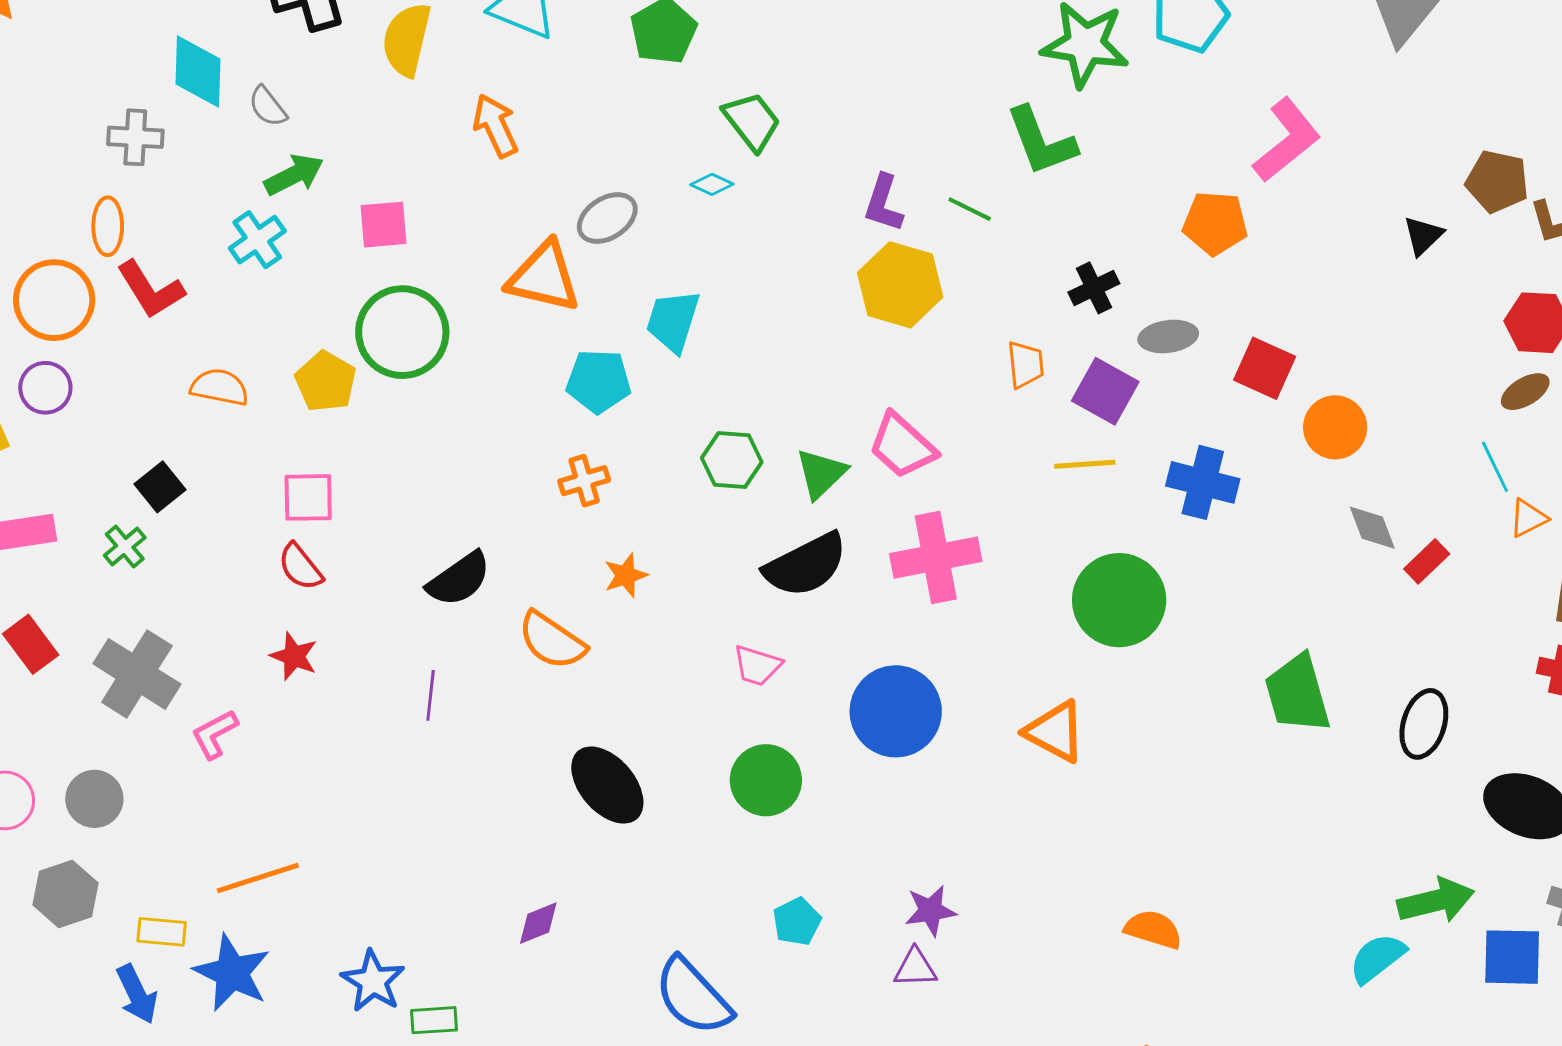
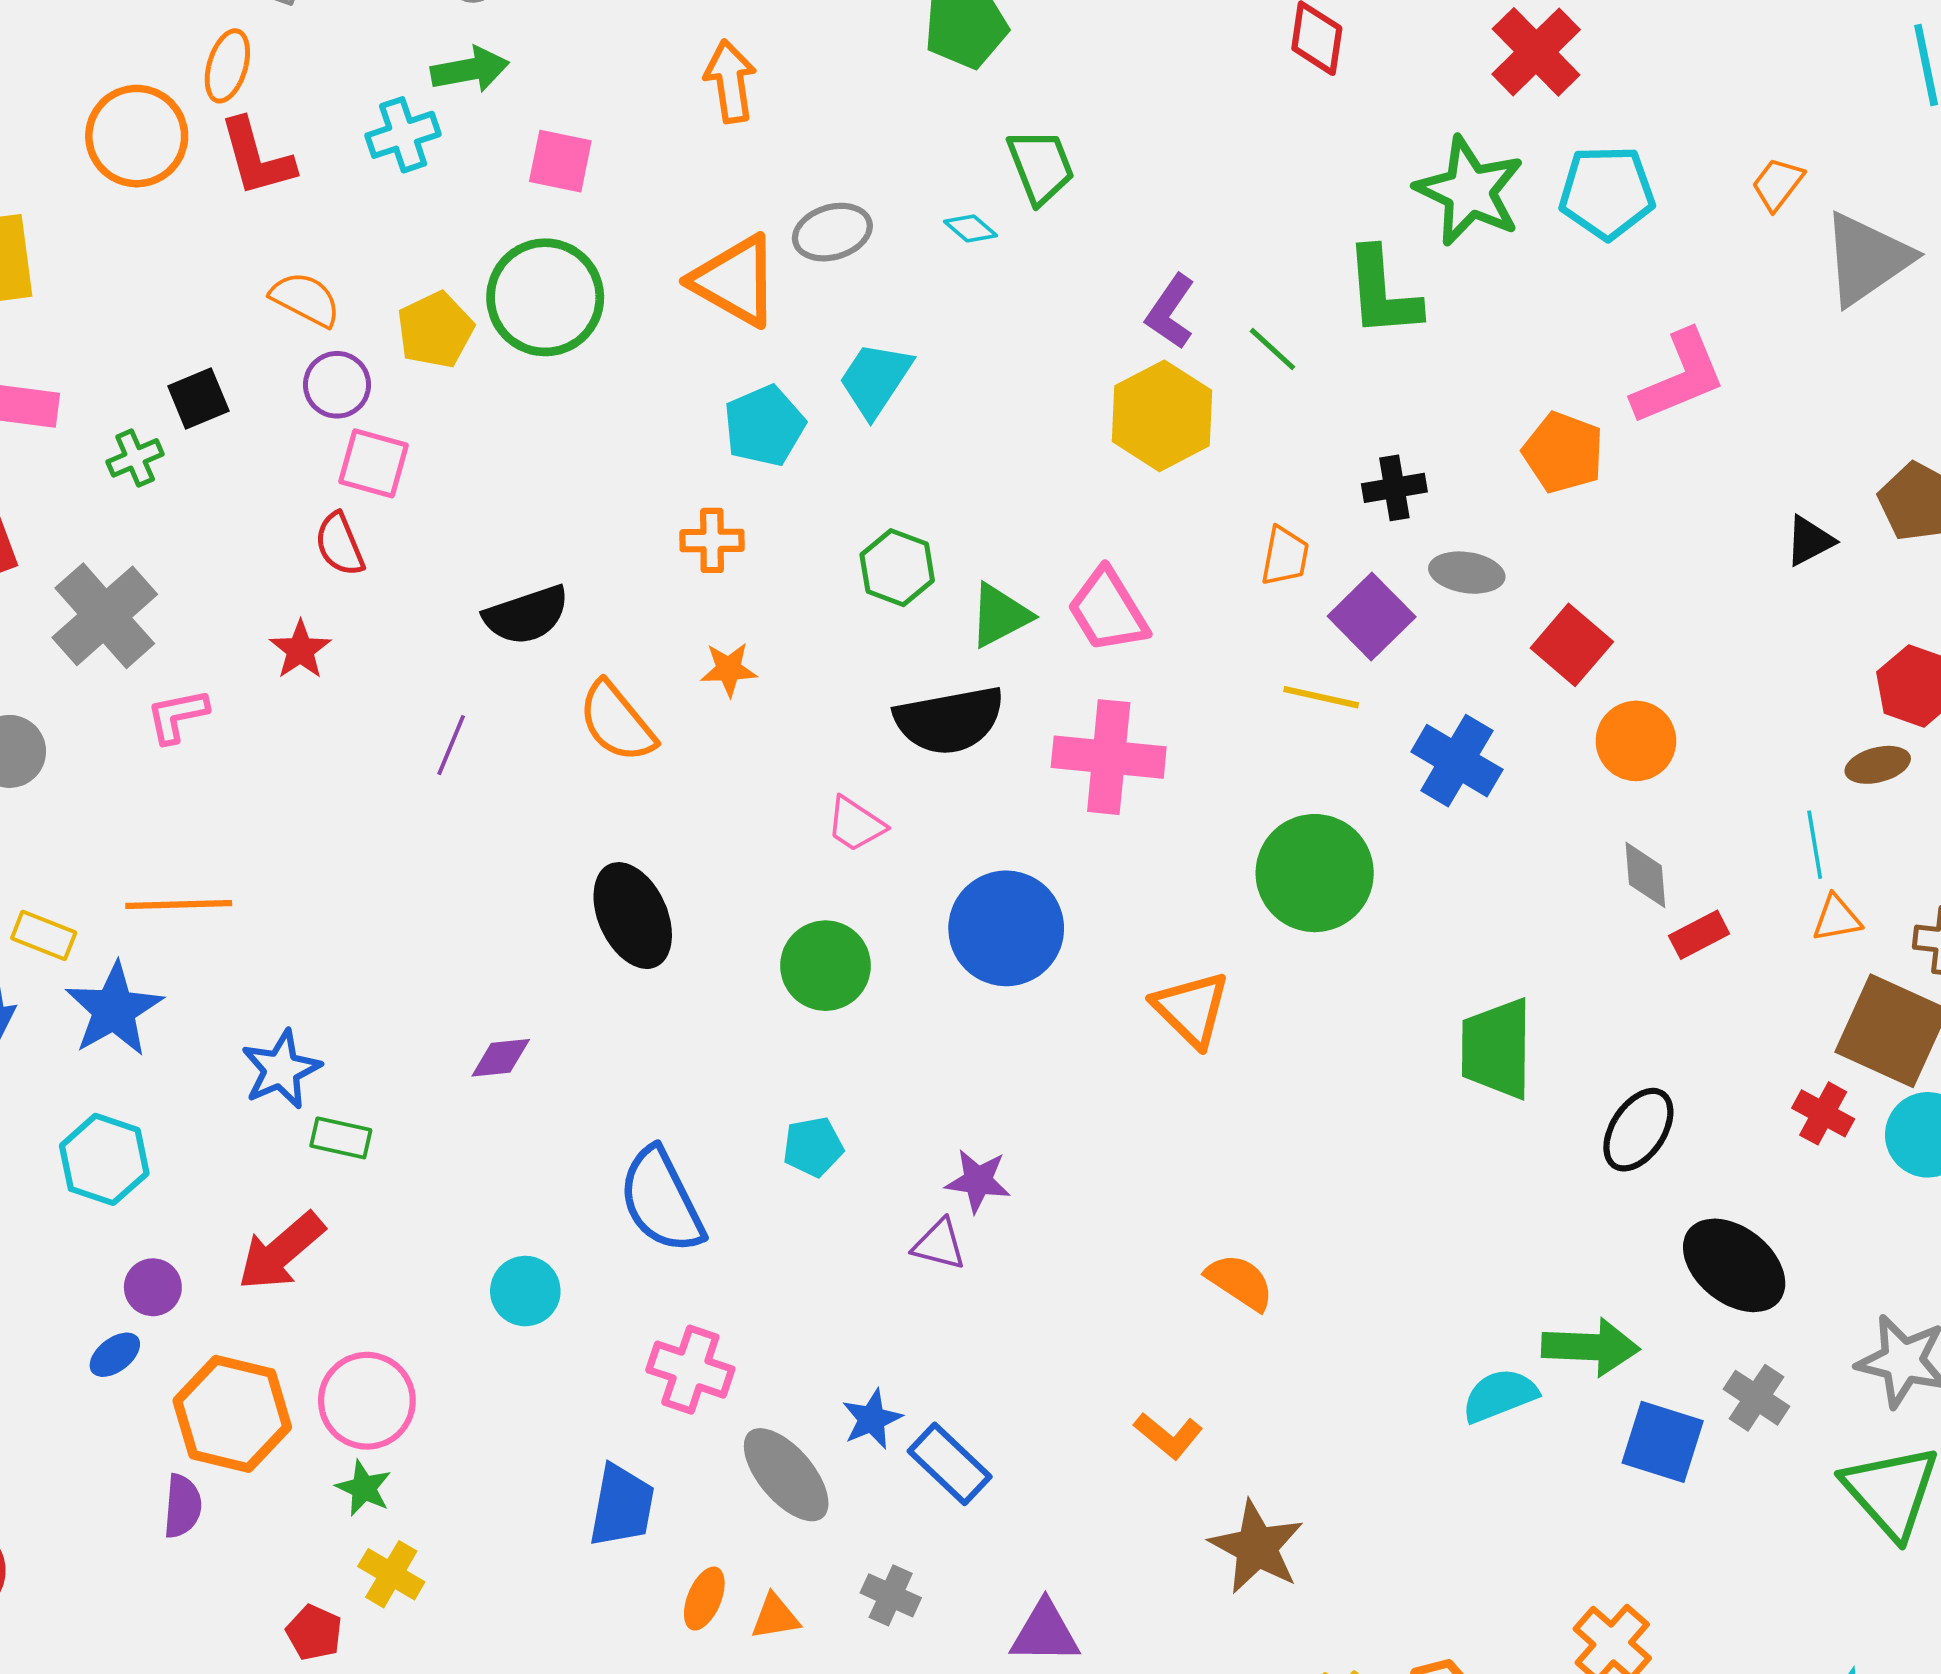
cyan pentagon: (599, 381) -> (764, 426), turned 30
purple circle: (45, 388) -> (337, 385), moved

